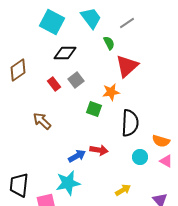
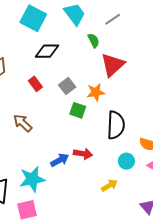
gray square: (76, 80) -> (67, 86), moved
cyan star: (68, 183) -> (32, 179), moved
yellow arrow: (123, 190) -> (109, 185), moved

